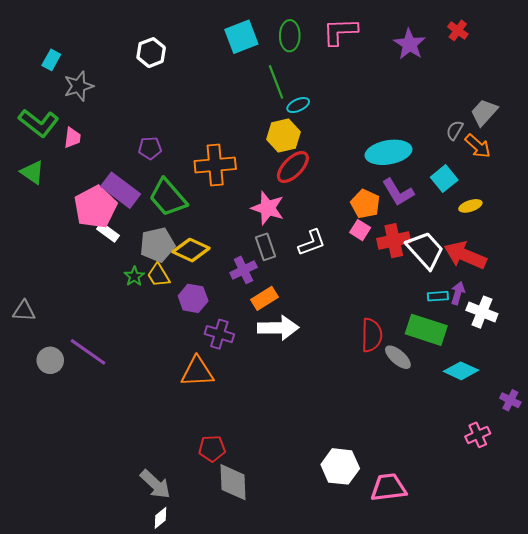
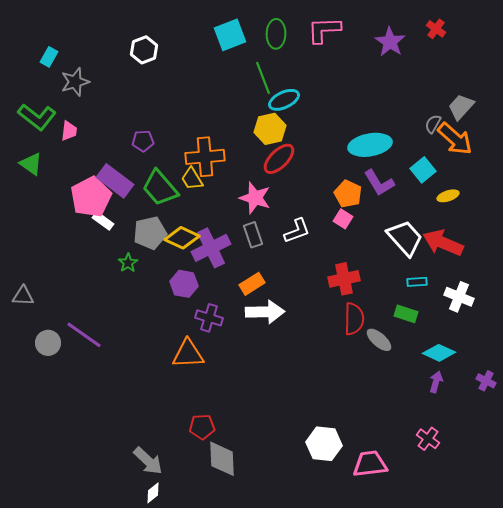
cyan ellipse: (298, 105) -> (284, 100), size x1.4
orange arrow: (478, 146) -> (455, 139), size x1.4
red cross: (394, 241) -> (344, 279), moved
purple cross: (244, 270) -> (211, 248), moved, size x1.5
yellow trapezoid: (158, 275) -> (192, 179), moved
purple arrow: (458, 293) -> (436, 382), moved
green rectangle: (426, 330) -> (406, 314), size x0.6
pink cross: (478, 435) -> (428, 439), moved, turned -30

